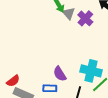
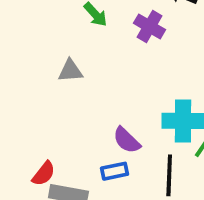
gray triangle: (69, 13) -> (70, 71), moved, turned -40

